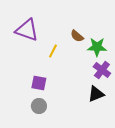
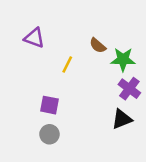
purple triangle: (27, 30) -> (34, 38), size x0.7

